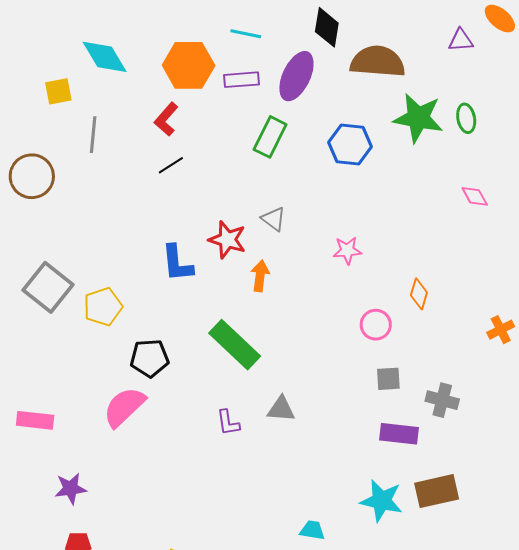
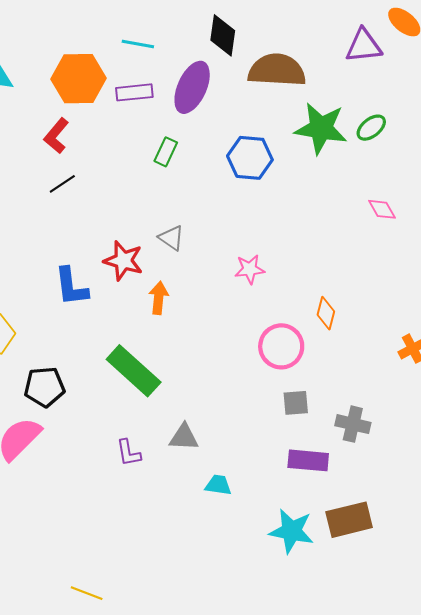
purple triangle: (461, 40) -> (364, 46), size x1.4
green ellipse: (466, 118) -> (371, 128), turned 64
green rectangle: (270, 137) -> (166, 152), size x0.7
pink circle: (376, 325) -> (281, 346), size x1.4
cyan trapezoid: (312, 530) -> (218, 485), moved

